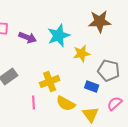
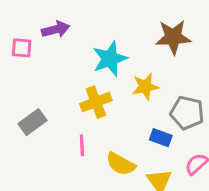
purple arrow: (28, 37) -> (56, 29), moved, turned -36
yellow cross: (50, 81) -> (96, 102), moved
pink line: (34, 102) -> (82, 145), moved

